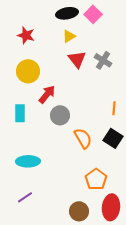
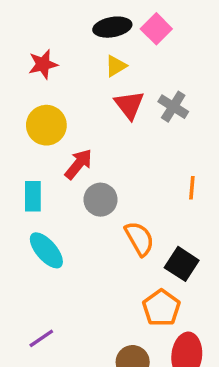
red star: (26, 35) -> (43, 64), turned -30
black square: (113, 138) -> (182, 264), moved
cyan ellipse: (28, 161) -> (46, 250), moved, turned 50

